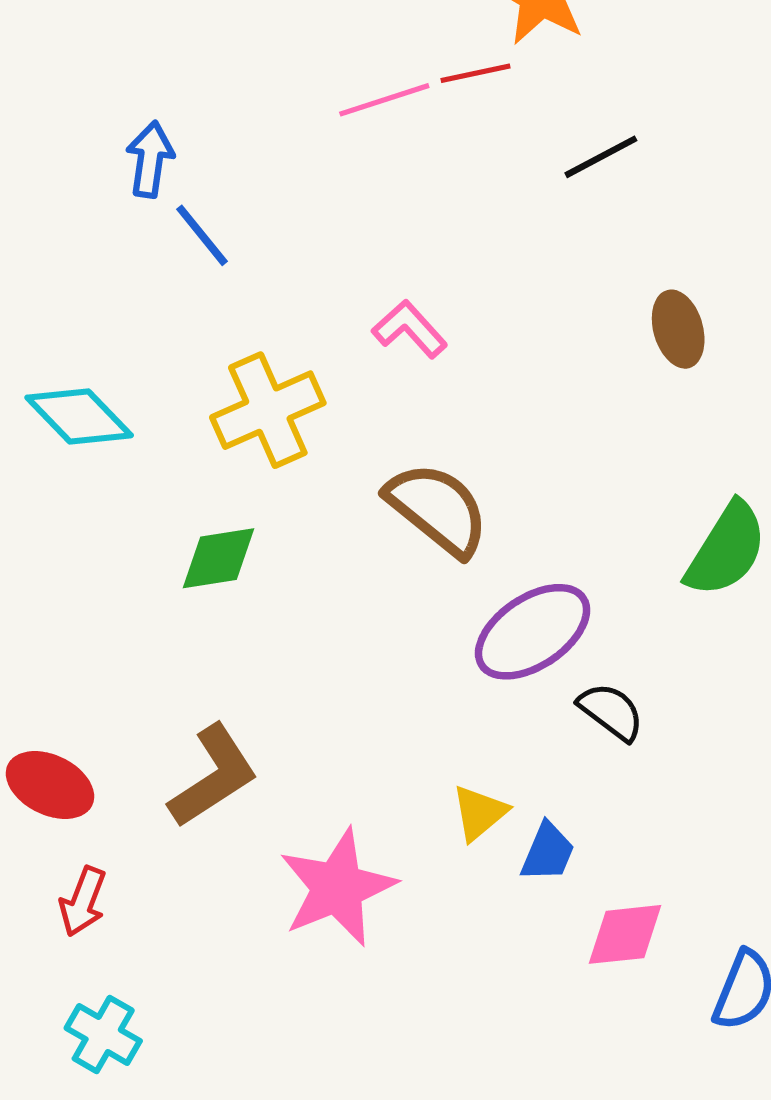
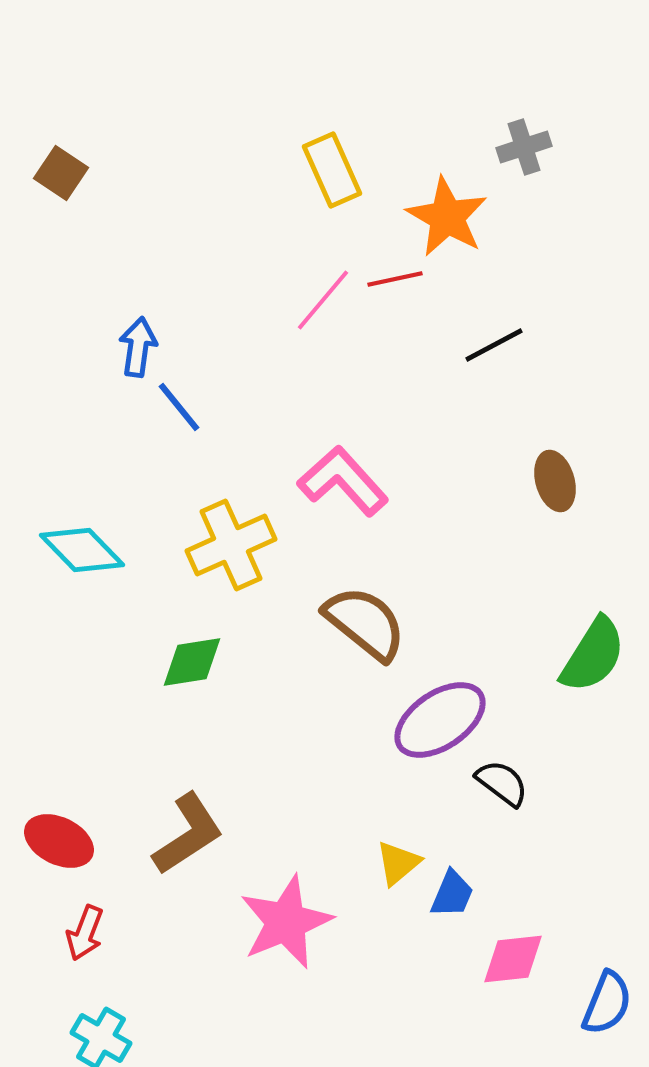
pink line: (384, 100) -> (323, 300), turned -32
pink L-shape: (410, 329) -> (343, 481), size x1.5

